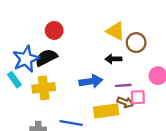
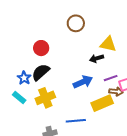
yellow triangle: (116, 31) -> (108, 44), moved
brown circle: (136, 43) -> (76, 23), moved
blue star: (26, 59) -> (24, 78), size x0.6

